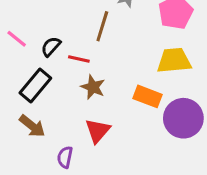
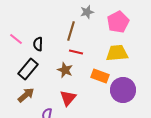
black semicircle: (51, 47) -> (38, 44), turned -40
red line: (79, 59) -> (76, 52), moved
brown arrow: (32, 126) -> (26, 95), turned -78

